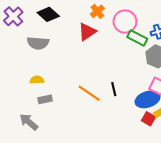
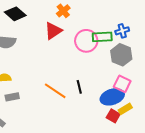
pink circle: (125, 22) -> (86, 41), moved
green rectangle: (137, 38) -> (102, 37), turned -30

